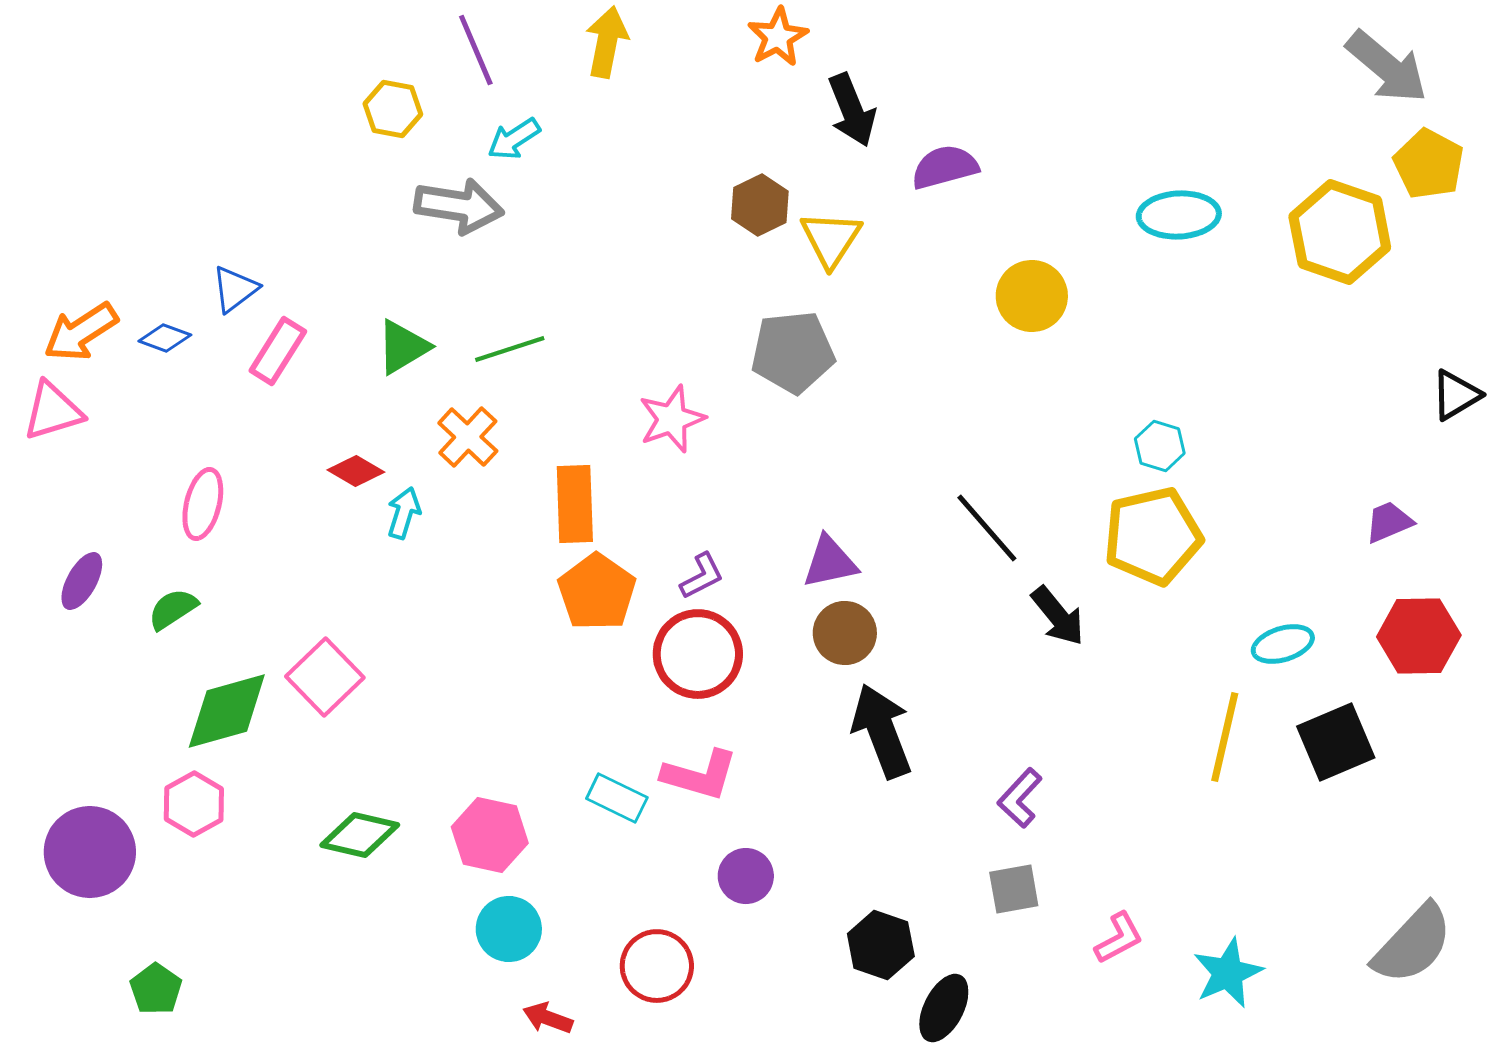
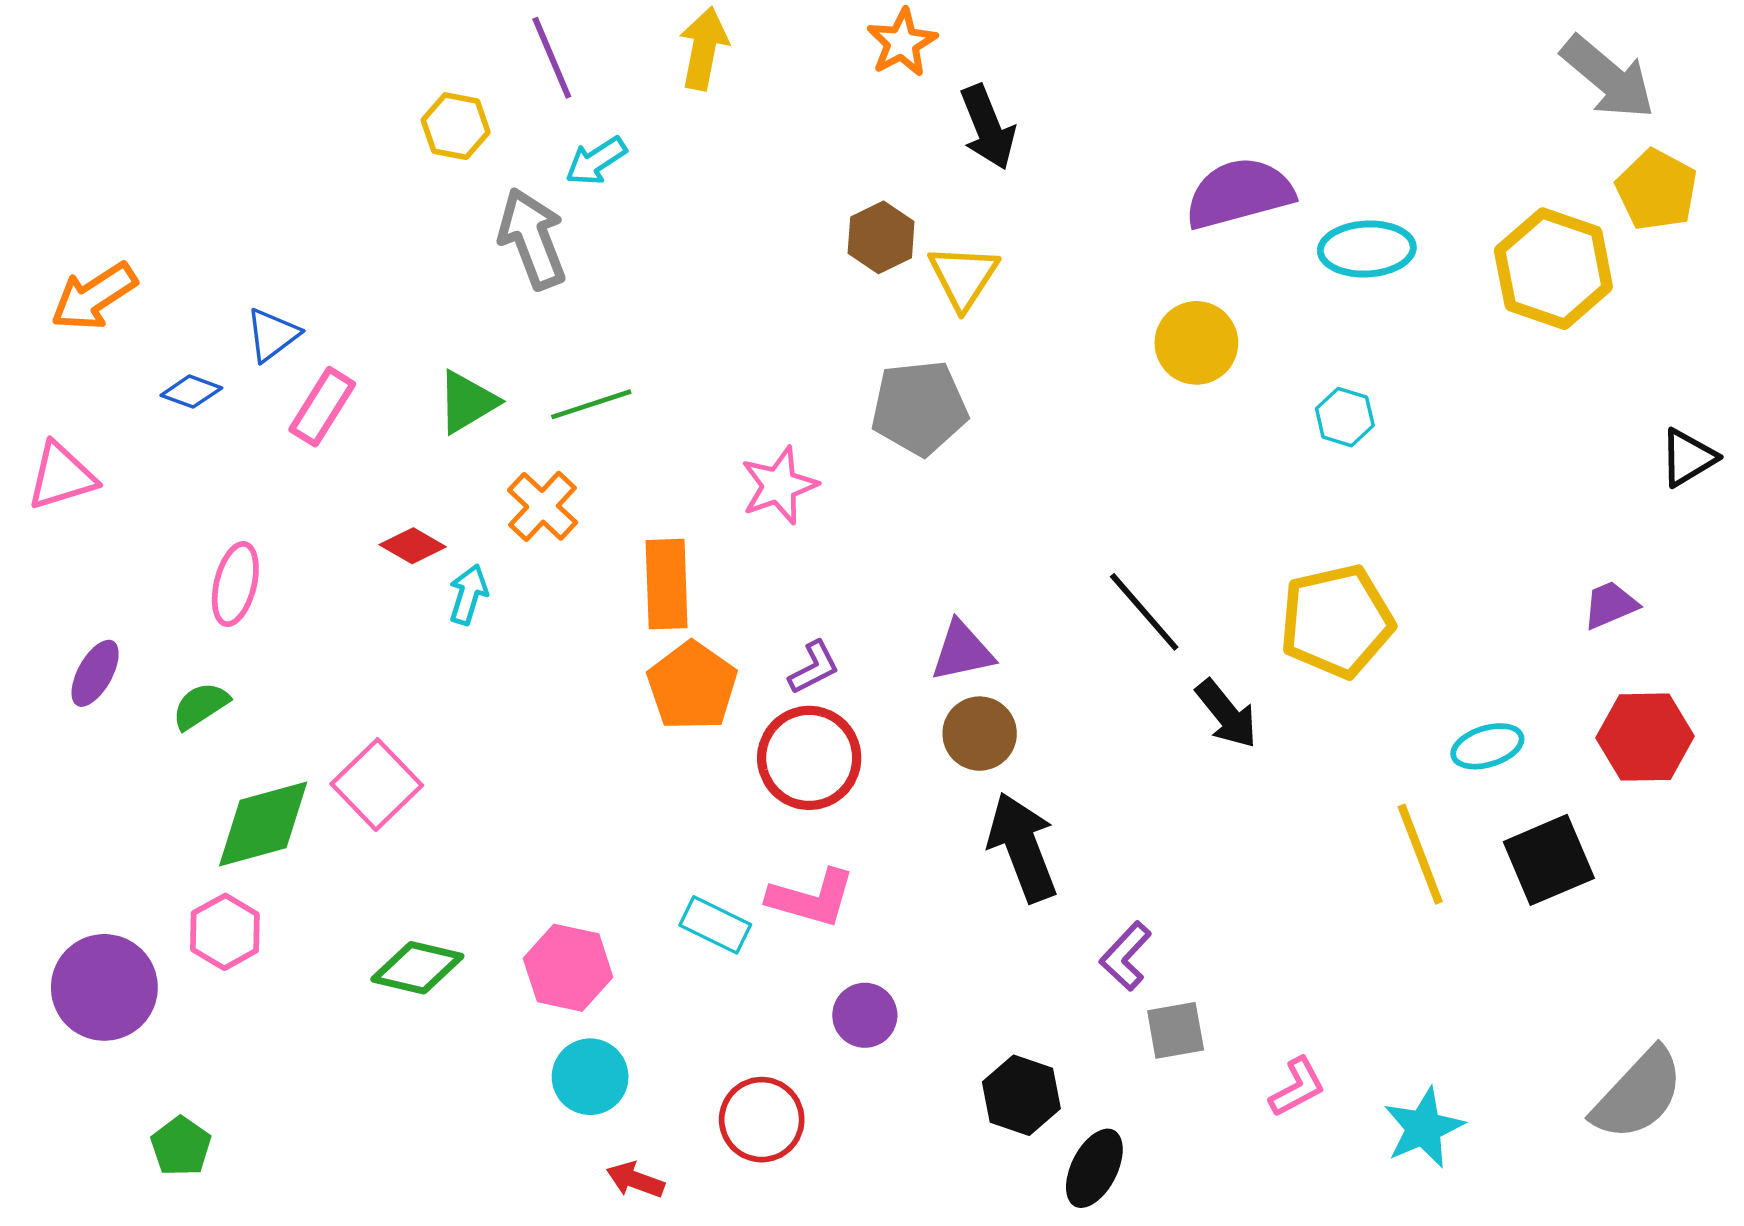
purple semicircle: (945, 167) -> (1239, 193), moved, size x1.4
gray arrow: (459, 206) -> (532, 239), turned -120
orange arrow: (81, 332) -> (94, 297), moved
cyan hexagon: (1160, 446) -> (1345, 417), moved
yellow line: (1225, 737) -> (1420, 854), turned -34
purple L-shape: (1020, 798) -> (1126, 956), moved

